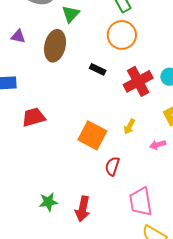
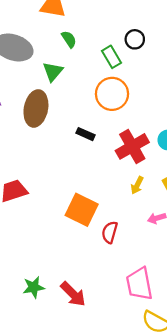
yellow arrow: (129, 127) -> (137, 185), moved
red semicircle: (112, 166) -> (110, 232), moved
red arrow: (83, 209) -> (73, 294), turned -55

